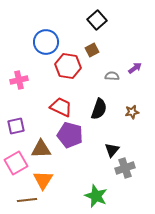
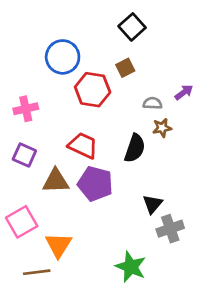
brown star: (132, 112) -> (162, 128), moved
purple square: (16, 126) -> (24, 155), moved, turned 36
brown triangle: (41, 149) -> (56, 181), moved

